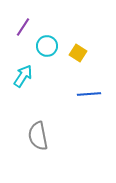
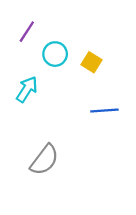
gray semicircle: (38, 136) -> (44, 160), turned -132

